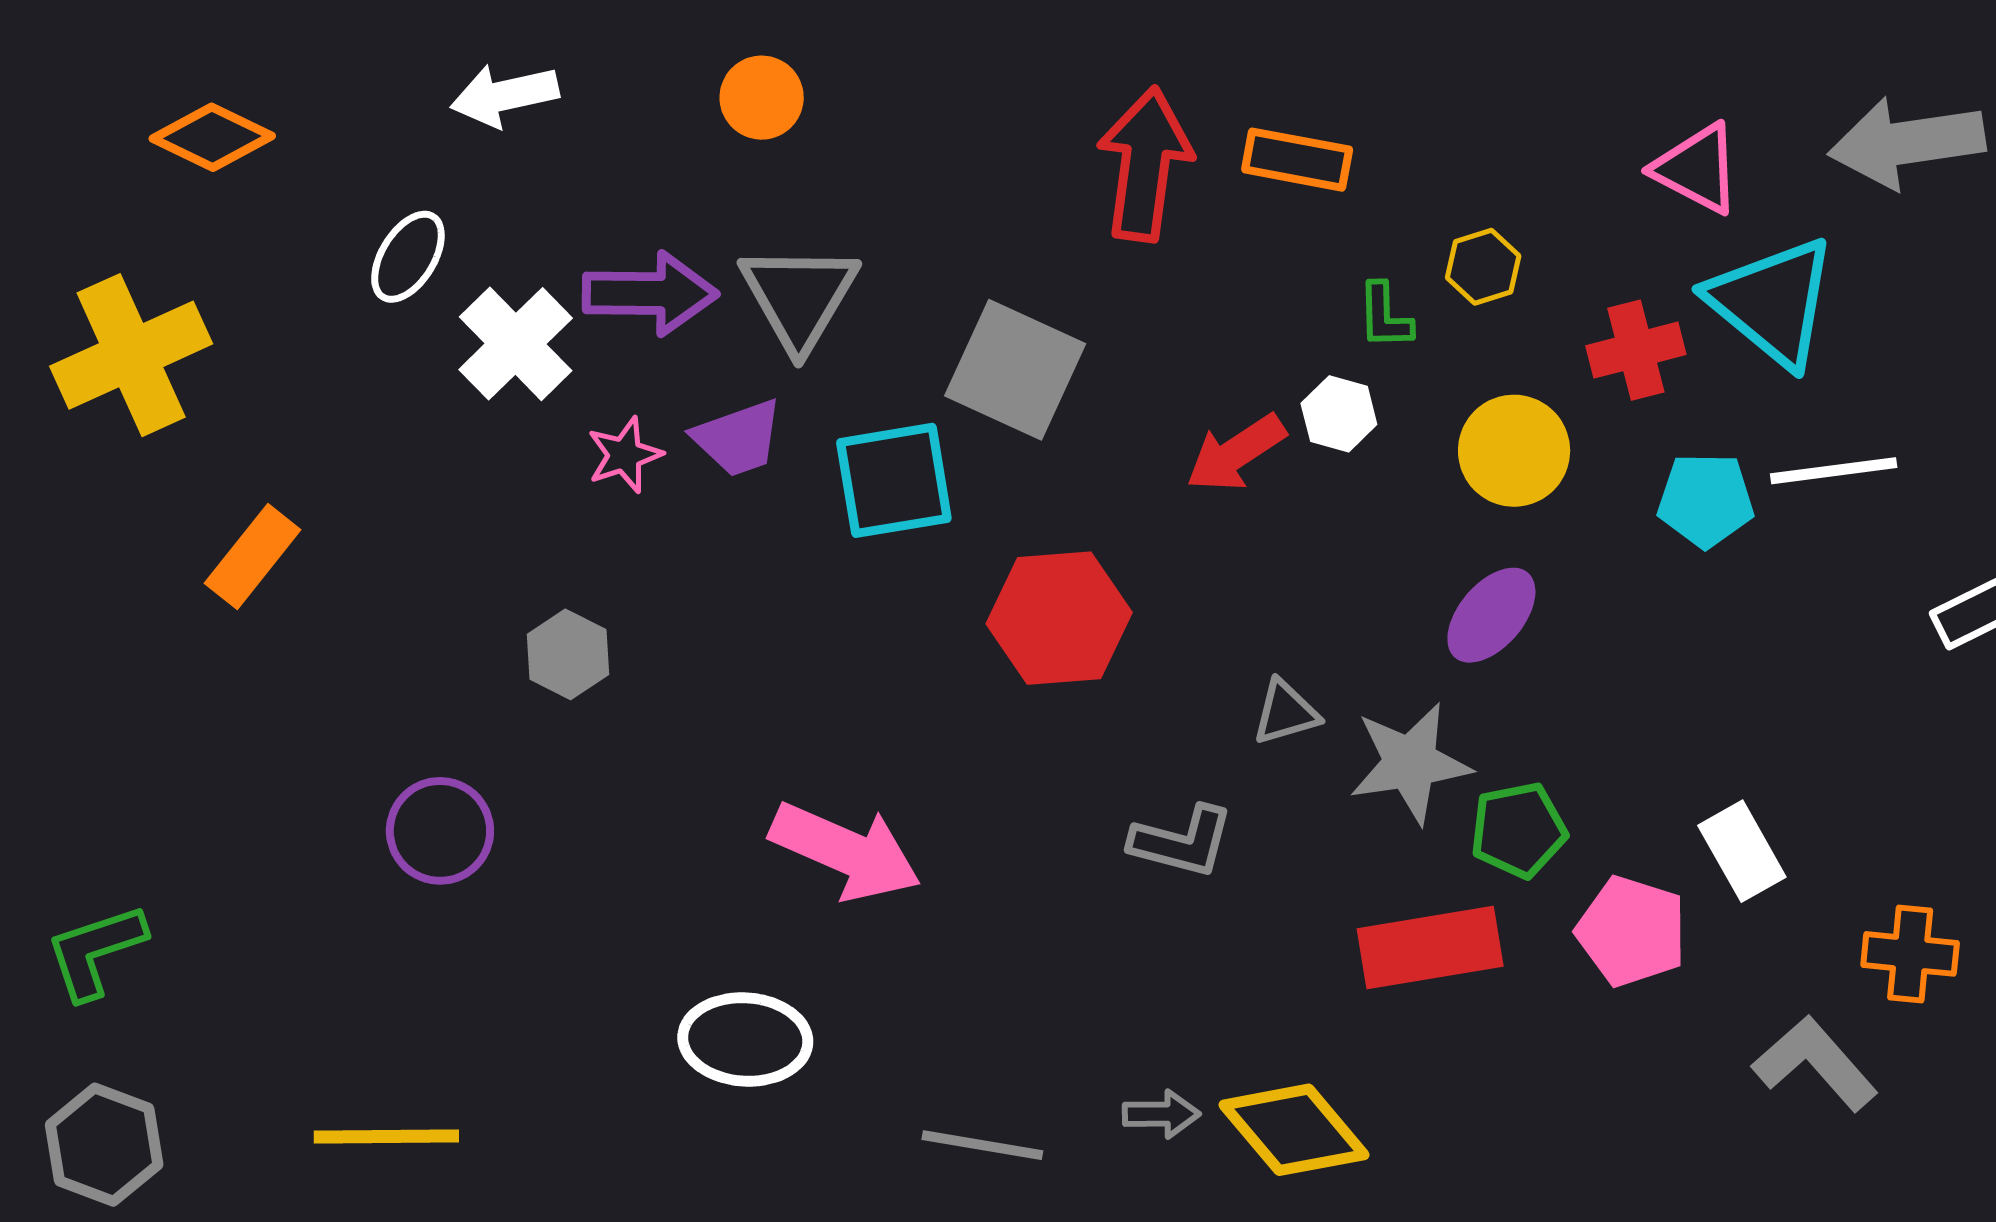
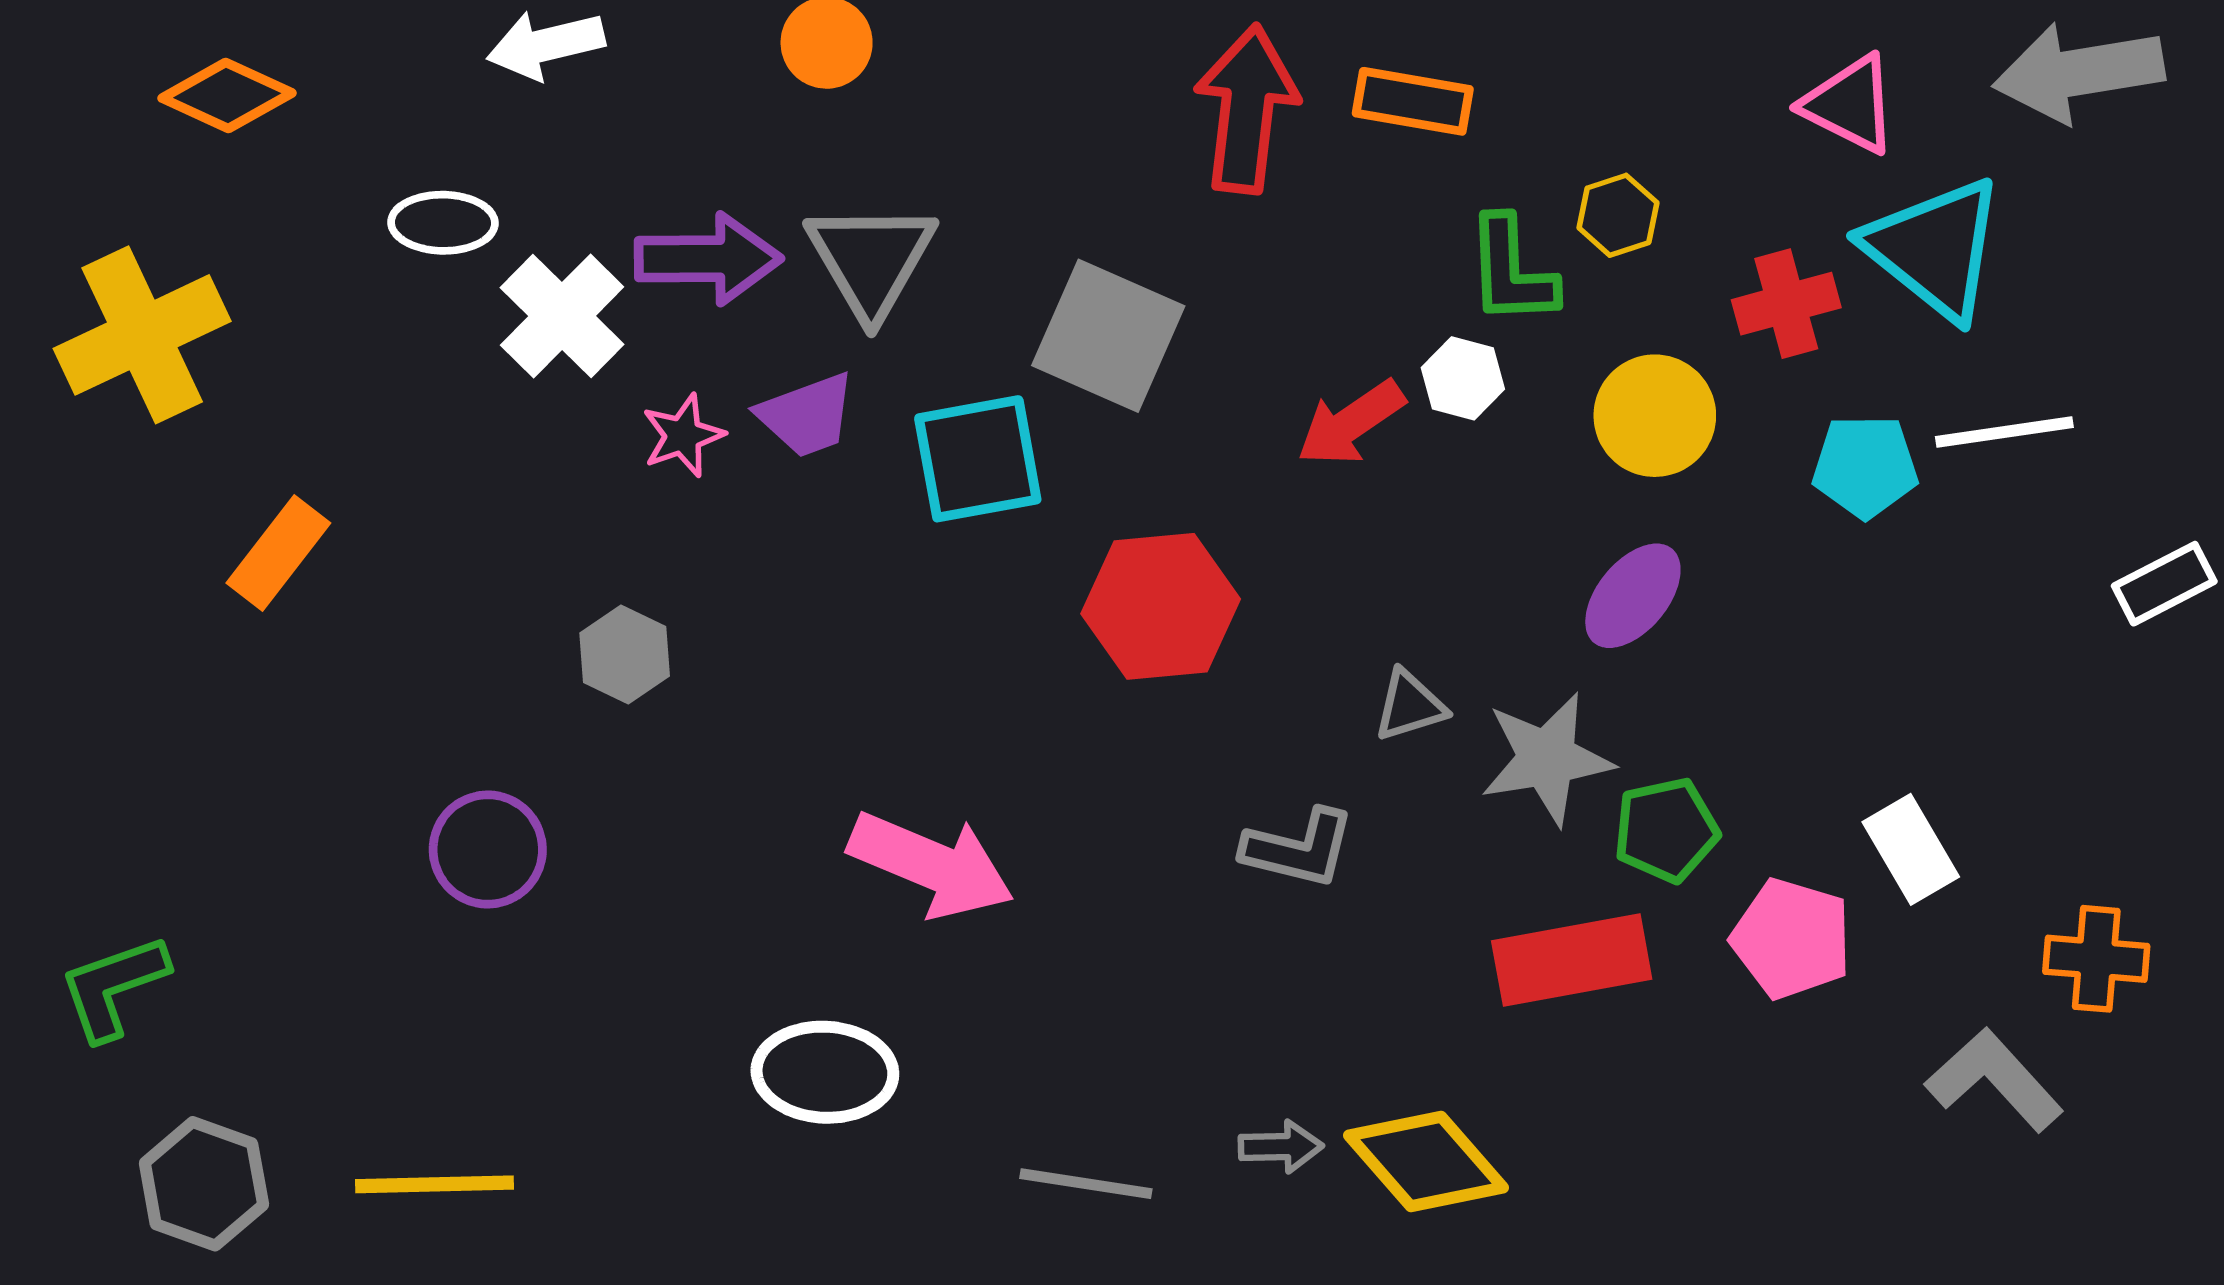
white ellipse: (408, 257) -> (443, 223), turned 60
green L-shape: (1385, 316) -> (1511, 271), size x1.5
gray hexagon: (104, 1145) -> (204, 1184), moved

